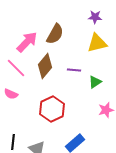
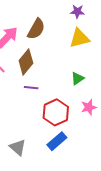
purple line: (74, 70) -> (31, 88), moved
red hexagon: (52, 109) -> (56, 112), moved

